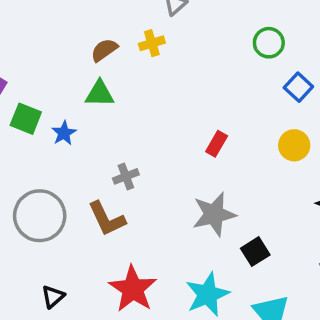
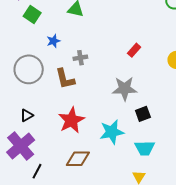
blue star: (64, 133) -> (53, 41), moved

